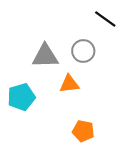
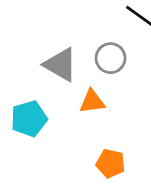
gray triangle: (45, 56) -> (61, 65), turned 32

